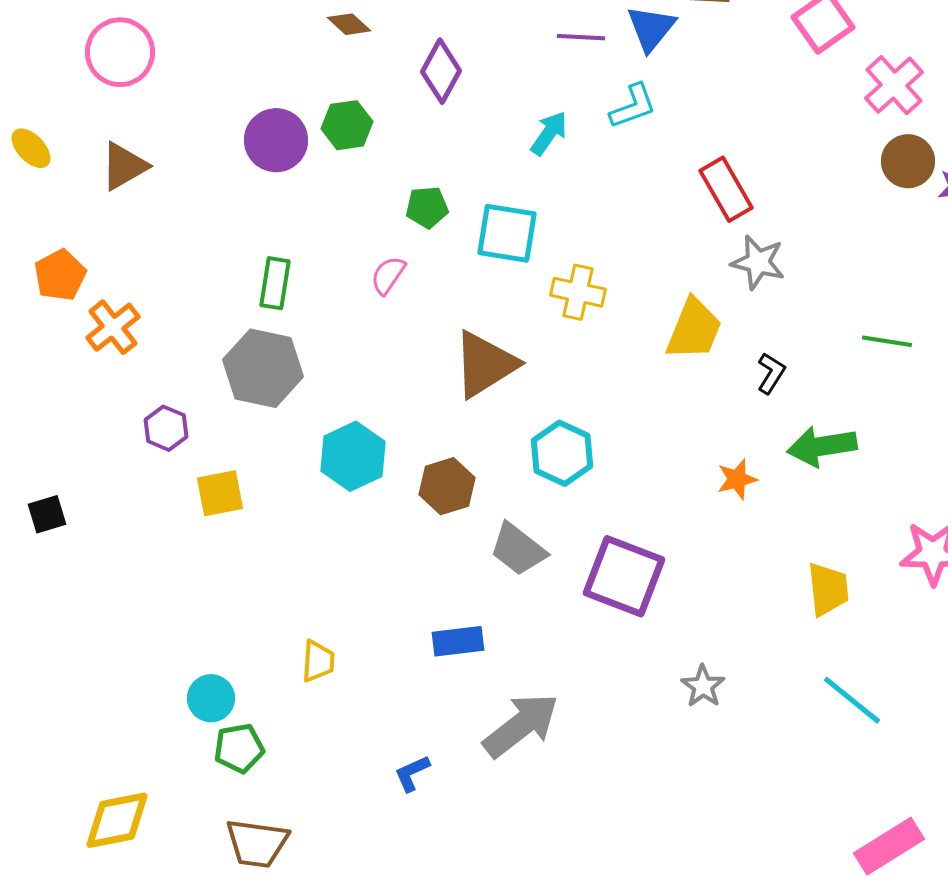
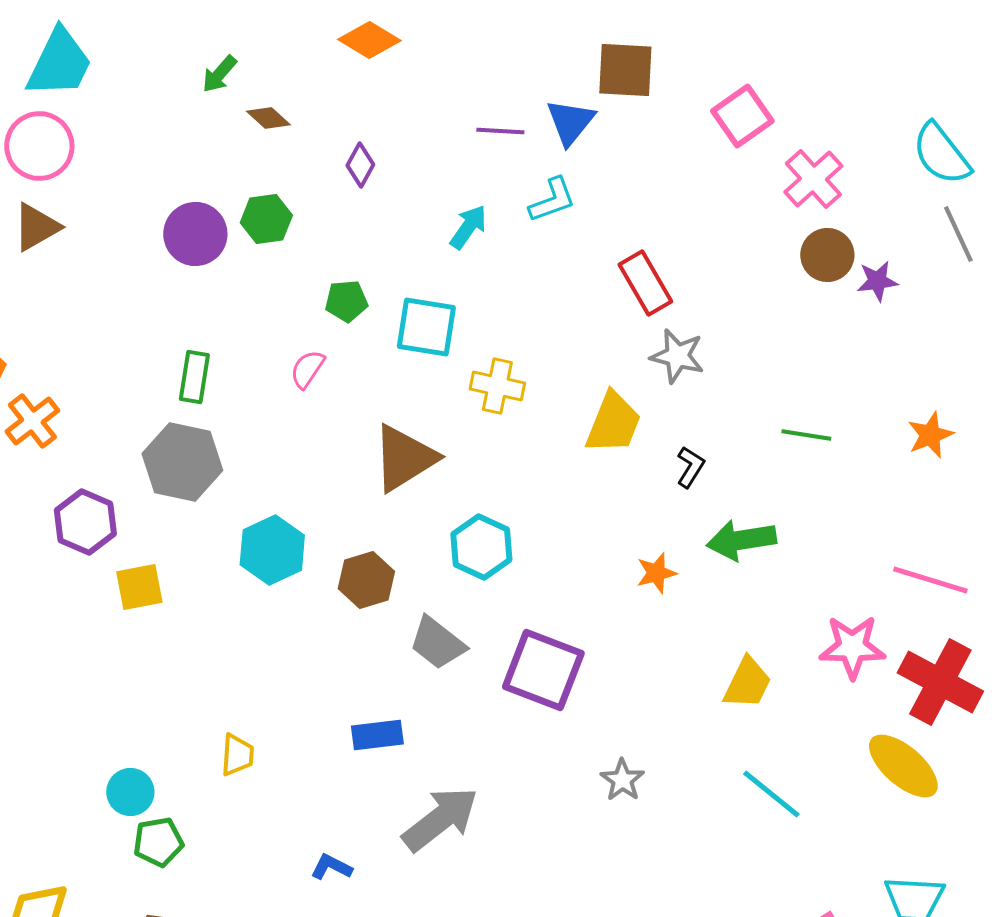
purple diamond: (441, 71) -> (360, 165), size x0.7
brown triangle: (124, 166) -> (36, 227), moved
purple hexagon: (166, 428) -> (85, 522), size x1.4
yellow trapezoid: (828, 589) -> (747, 683), turned 32
blue L-shape: (412, 773) -> (331, 867), turned 51

